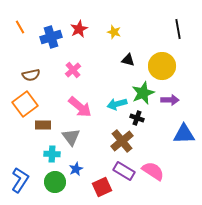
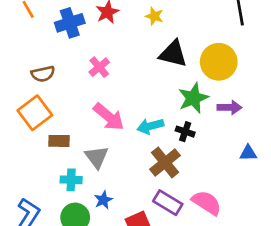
black triangle: (128, 60) -> (173, 54), size x1.6
cyan arrow: (117, 104) -> (150, 126), moved
blue triangle: (184, 134) -> (248, 153), size x0.6

